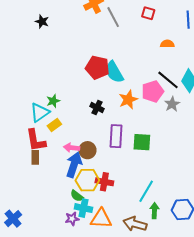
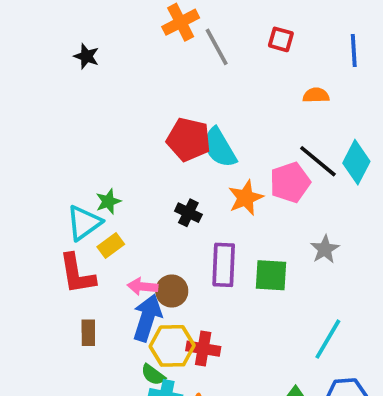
gray star: (172, 104) -> (325, 249), moved
brown rectangle: (35, 157) -> (88, 333), moved
cyan line: (146, 191) -> (328, 339), moved

